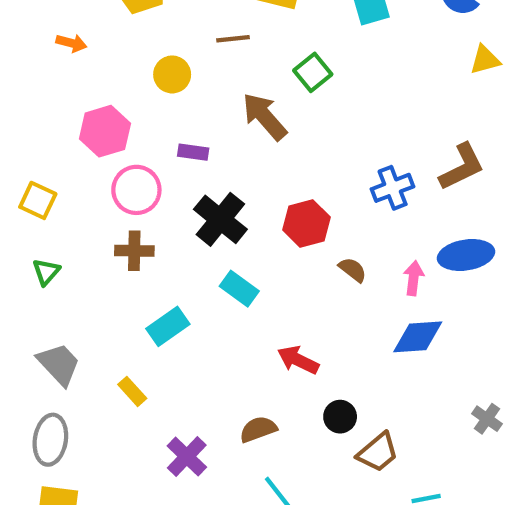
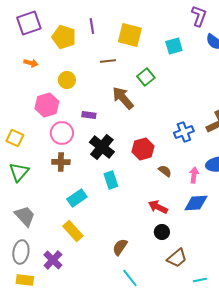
yellow circle: (172, 74) -> (67, 80), moved
green triangle: (46, 272) -> (19, 172), size x1.5
cyan rectangle: (239, 289) -> (111, 180), turned 36
red arrow: (298, 360) -> (158, 207), moved
yellow rectangle: (132, 391) -> (73, 231), moved, size x1.5
black circle: (340, 417) -> (162, 232), moved
brown semicircle: (258, 429) -> (120, 247), turned -36
purple cross: (187, 457) -> (53, 260), moved

